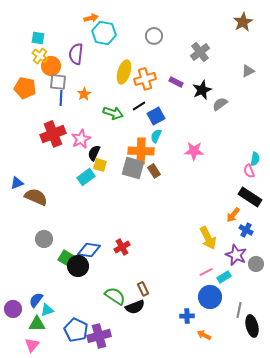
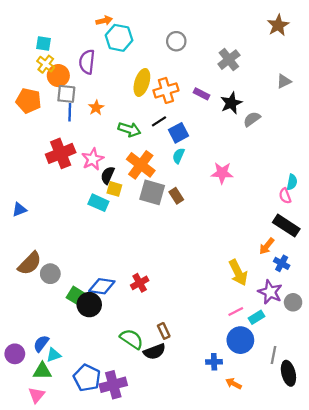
orange cross: (141, 151) -> (141, 165), moved, turned 35
cyan rectangle: (86, 177) -> (98, 203), turned 60
brown semicircle: (36, 197) -> (30, 263), moved, turned 110

